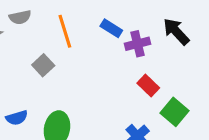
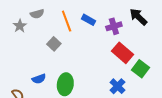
blue rectangle: (111, 28) -> (89, 20), moved
red rectangle: (148, 86) -> (123, 53), size x1.5

